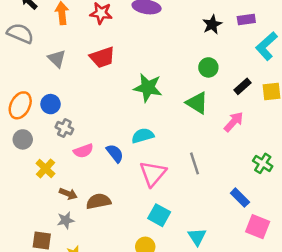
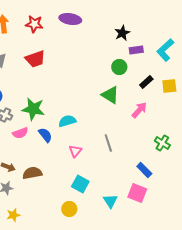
purple rectangle: (246, 19) -> (136, 50), moved
green star: (148, 88) -> (33, 109), moved
pink triangle: (153, 174) -> (75, 151), size x0.6
pink square: (258, 227) -> (137, 193), moved

